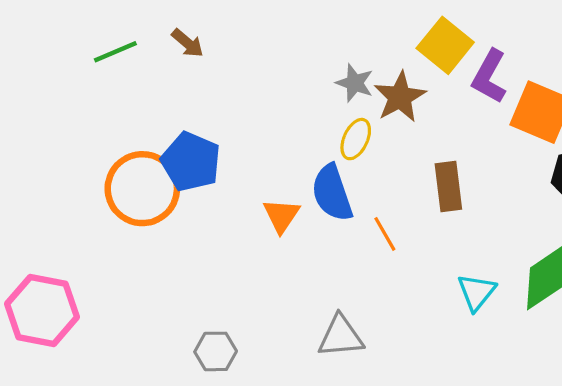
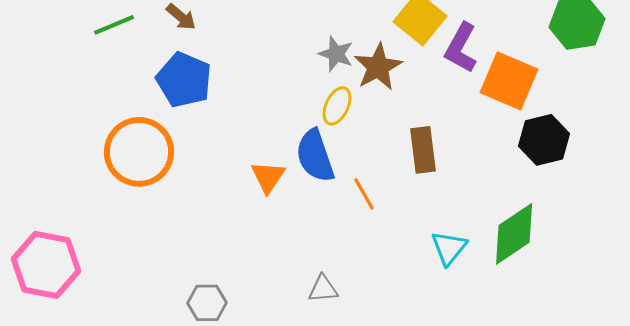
blue pentagon: (191, 162) -> (184, 80), moved
gray triangle: (341, 336) -> (323, 289), size x0.7

